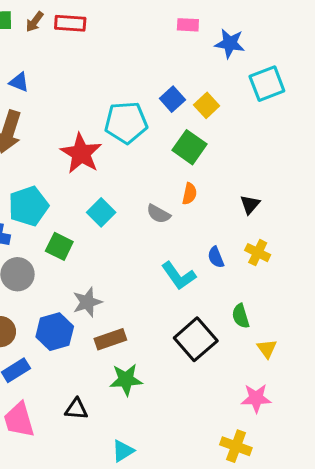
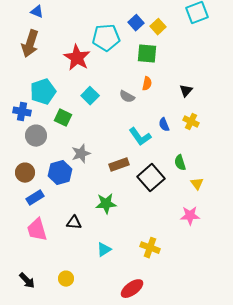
green square: (189, 147) -> (147, 54), turned -30
brown rectangle: (110, 339) -> (119, 165), moved
yellow cross: (236, 446) -> (150, 248), moved

